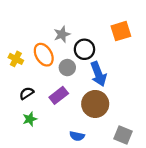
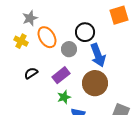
gray star: (62, 34) -> (30, 18), moved
green star: (30, 119) -> (64, 97), moved

